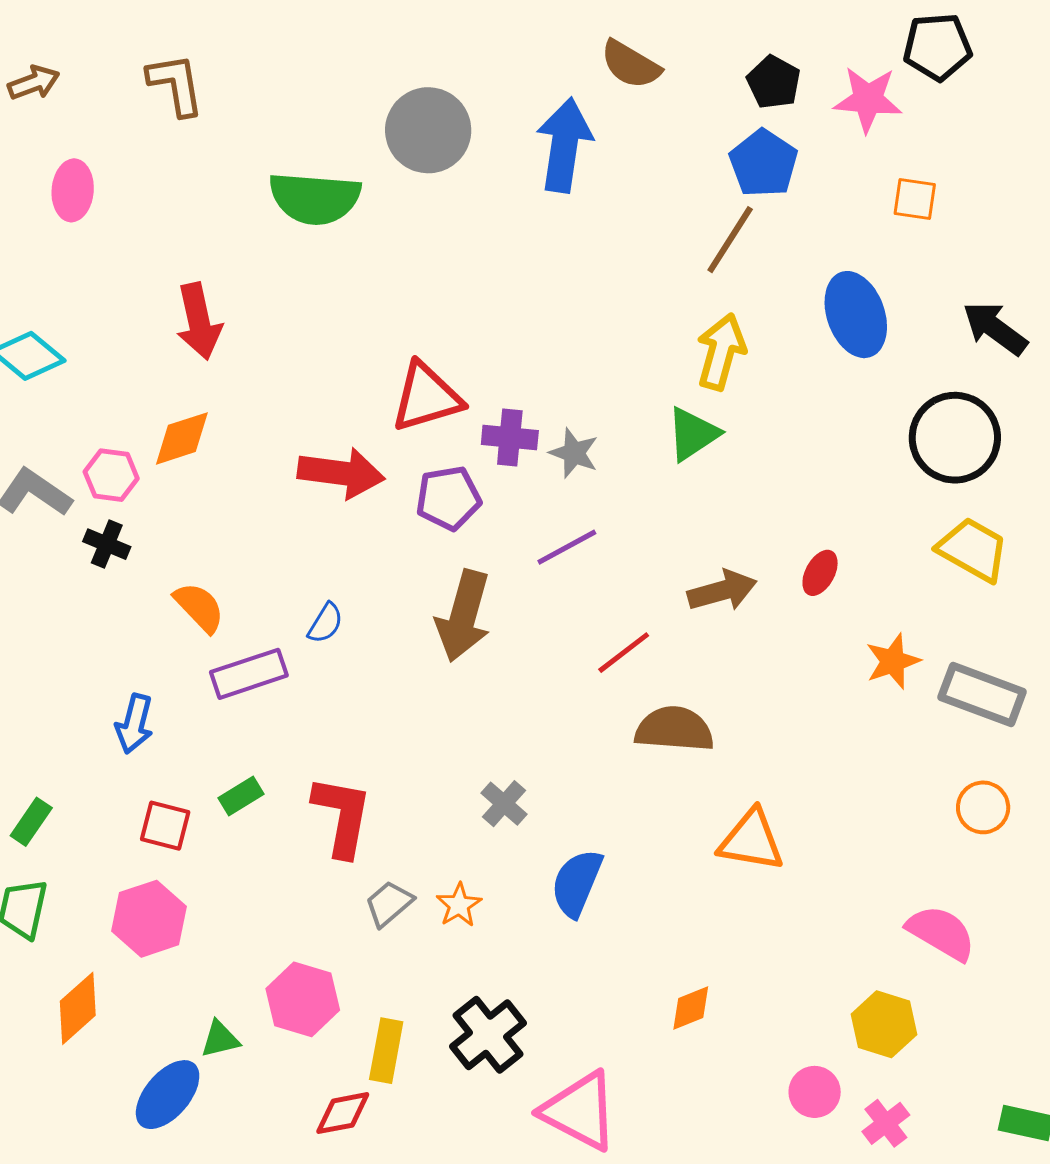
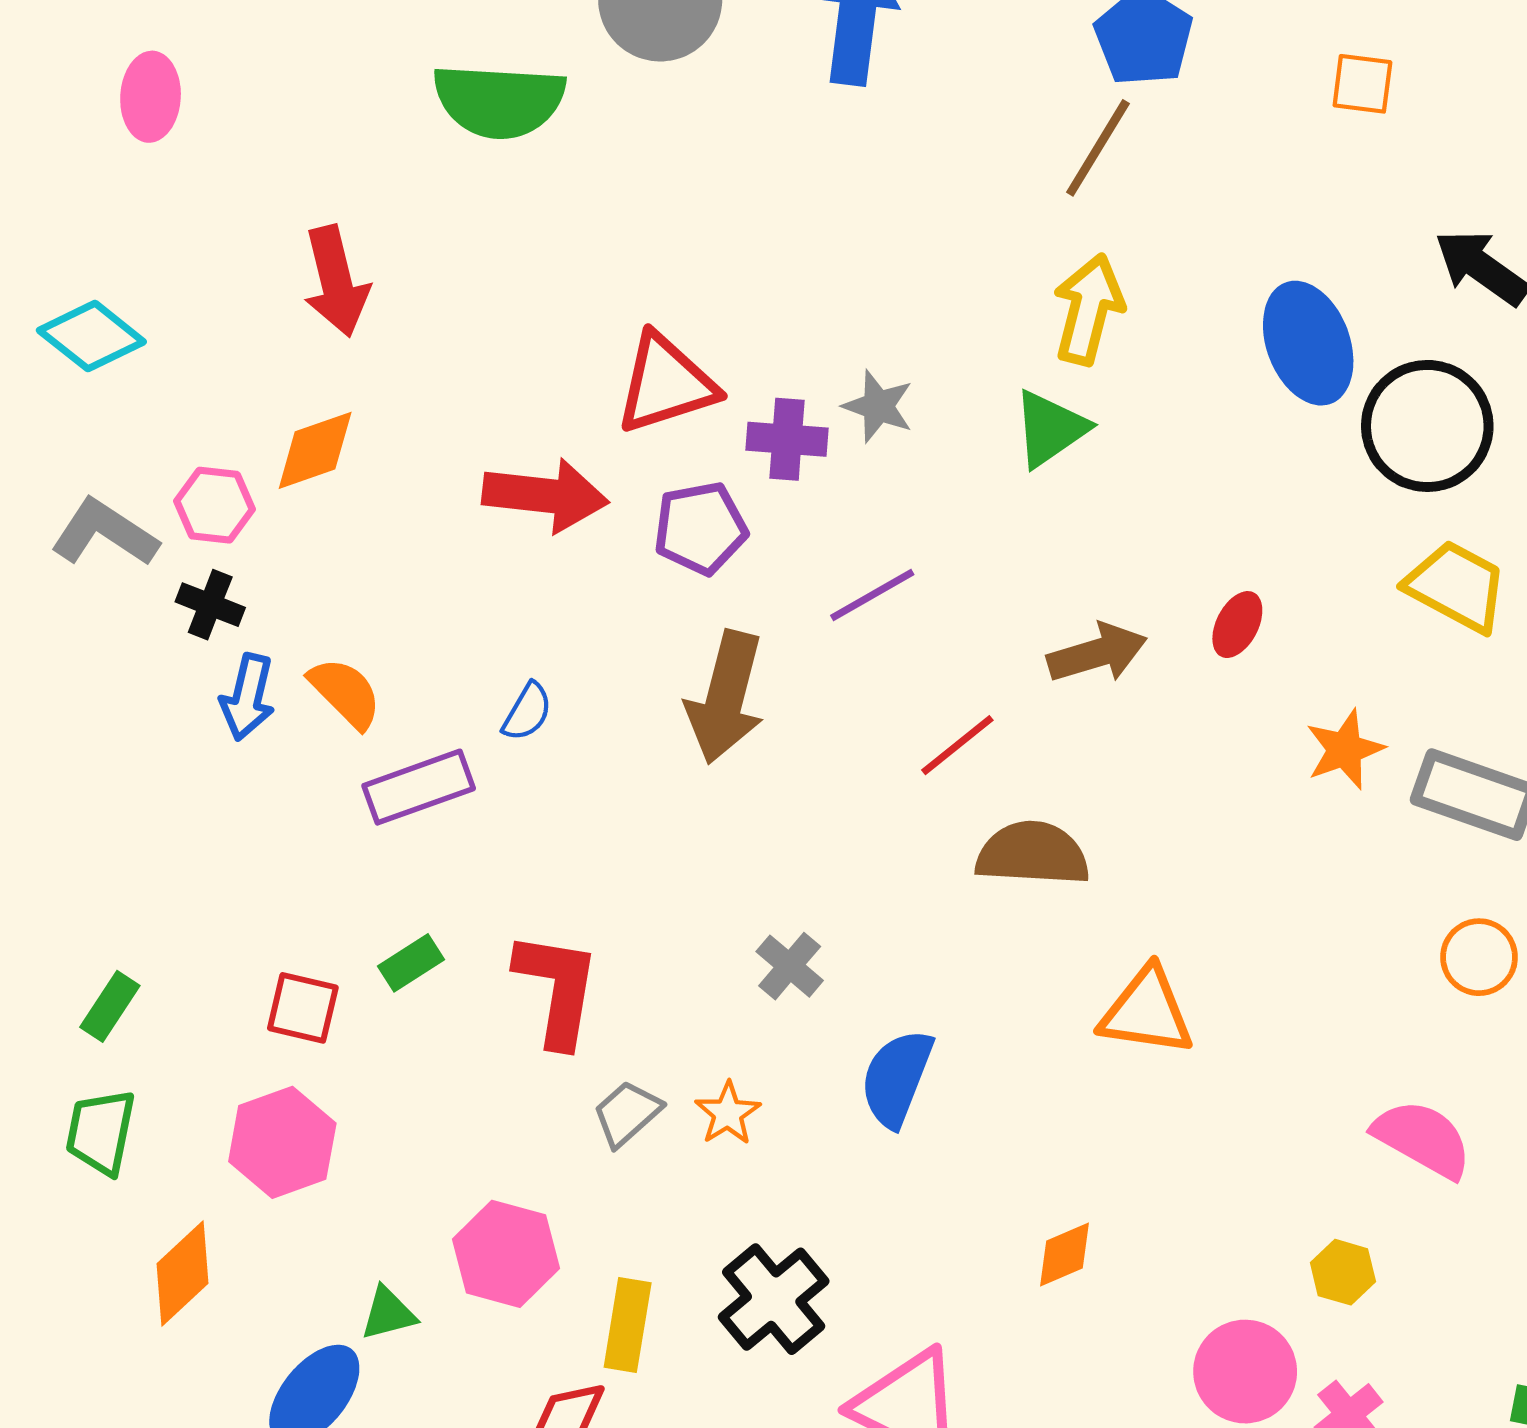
blue ellipse: (856, 315) -> (1308, 343), moved
gray star: (574, 453) -> (878, 406), moved
blue arrow: (134, 724) -> (248, 697), moved
yellow hexagon: (884, 1024) -> (1343, 1272), size x0.7
pink circle: (815, 1092) -> (1245, 1372), size x1.4

